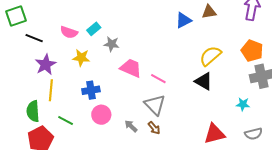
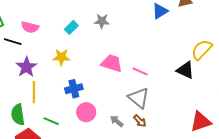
pink semicircle: (69, 32) -> (30, 27), moved
gray star: (112, 44) -> (102, 21), moved
yellow semicircle: (210, 56) -> (202, 50), moved

